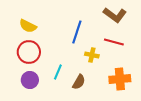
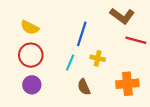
red line: (114, 42) -> (136, 40), moved
cyan line: (58, 72) -> (70, 63), moved
brown semicircle: (79, 82) -> (84, 87), turned 126

